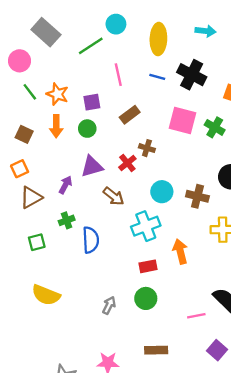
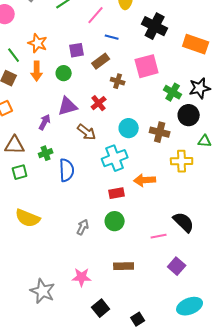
pink line: (118, 75) -> (96, 15), moved, turned 54
blue line: (157, 77) -> (112, 37), moved
green line: (30, 92) -> (14, 55), moved
purple square: (92, 102) -> (77, 50), moved
pink square: (183, 121) -> (147, 66), turned -30
green cross: (215, 127) -> (173, 92), moved
brown cross: (147, 148) -> (118, 81), moved
brown triangle: (31, 197) -> (15, 145), moved, turned 30
orange arrow: (180, 251) -> (145, 180), turned -80

